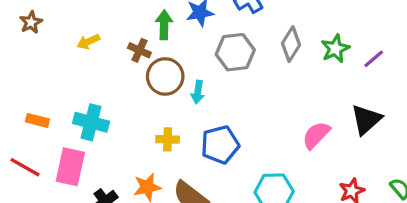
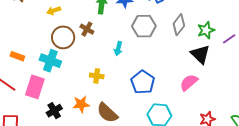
brown cross: (139, 50) -> (87, 29), moved
brown circle: (165, 76) -> (63, 37), moved
black triangle: (366, 120) -> (200, 54), moved, turned -40
blue pentagon: (220, 145) -> (143, 82), moved, turned -30

